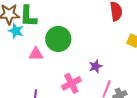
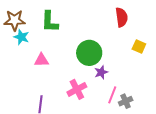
green L-shape: (28, 16) -> (50, 22), moved
green circle: (58, 39) -> (89, 53), moved

